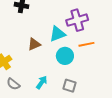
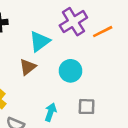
cyan triangle: (57, 34) -> (40, 41), moved
orange line: (86, 44) -> (103, 32), moved

